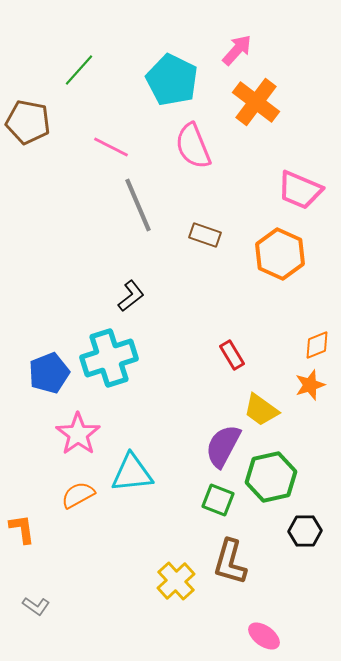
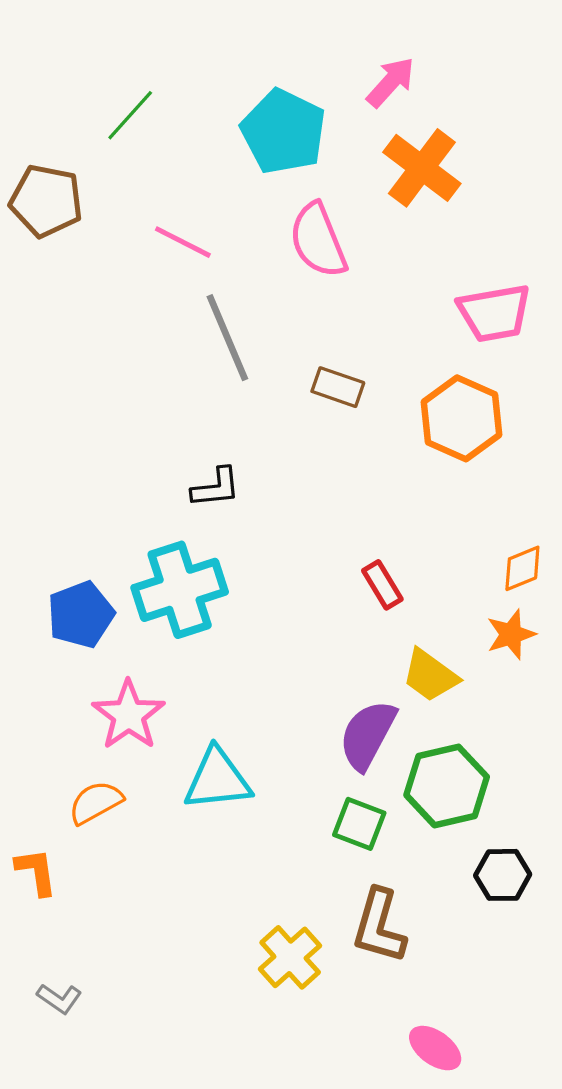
pink trapezoid: (300, 190) -> (494, 313), turned -33
black L-shape: (131, 296) -> (216, 488), turned 32
orange semicircle: (78, 495) -> (96, 802), moved

